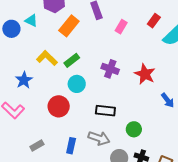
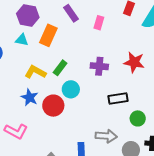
cyan triangle: (31, 21) -> (22, 40), moved
blue star: (24, 80) -> (30, 97), moved
red circle: (59, 106) -> (53, 106), moved
black rectangle: (105, 111) -> (118, 99), moved

